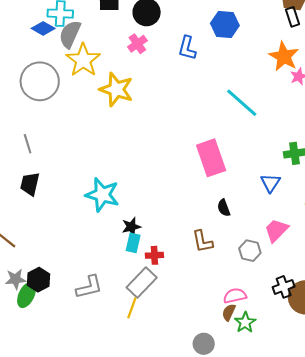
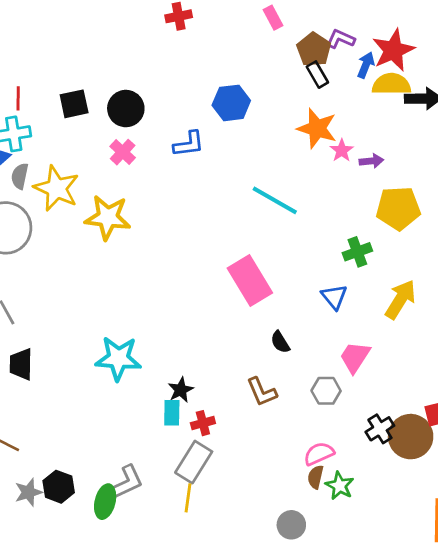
gray semicircle: (70, 34) -> (20, 176), moved, size x0.7
blue L-shape: (187, 48) -> (189, 144), turned -100
black star: (131, 227) -> (181, 390), moved
green ellipse: (27, 295) -> (105, 502), moved

